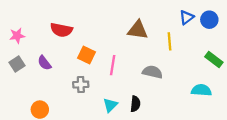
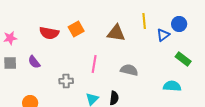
blue triangle: (187, 17) -> (163, 35), moved
yellow line: (170, 41) -> (144, 21), moved
orange square: (86, 55) -> (76, 29), moved, turned 35
gray square: (17, 64) -> (10, 63), turned 32

